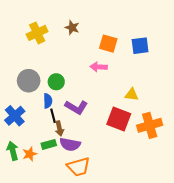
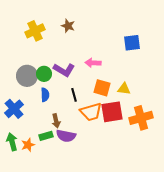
orange square: (108, 44) -> (102, 88), moved
green circle: (56, 82) -> (44, 74), moved
purple L-shape: (76, 107) -> (64, 70), moved
black line: (53, 116) -> (74, 95), moved
red square: (119, 119) -> (112, 112), turned -30
orange trapezoid: (79, 167) -> (91, 112), moved

